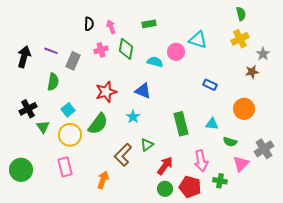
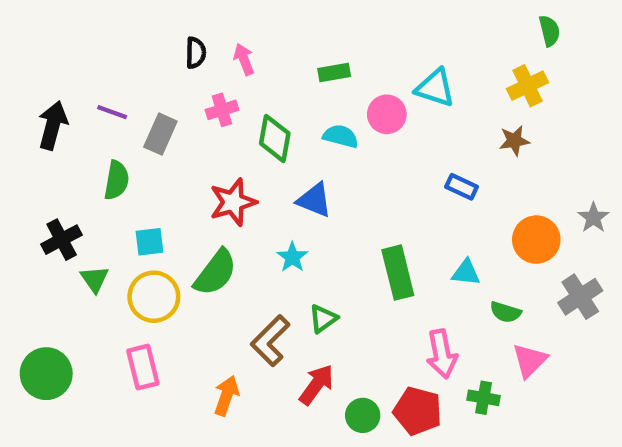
green semicircle: (241, 14) -> (549, 31), moved
green rectangle: (149, 24) -> (334, 73), moved
green diamond: (126, 49) -> (275, 138), moved
gray star: (263, 54) -> (593, 218), moved
brown star: (252, 72) -> (514, 141), moved
cyan square: (68, 110) -> (149, 242), turned 32
gray cross: (264, 149) -> (580, 297), moved
red arrow: (165, 166) -> (316, 385), moved

